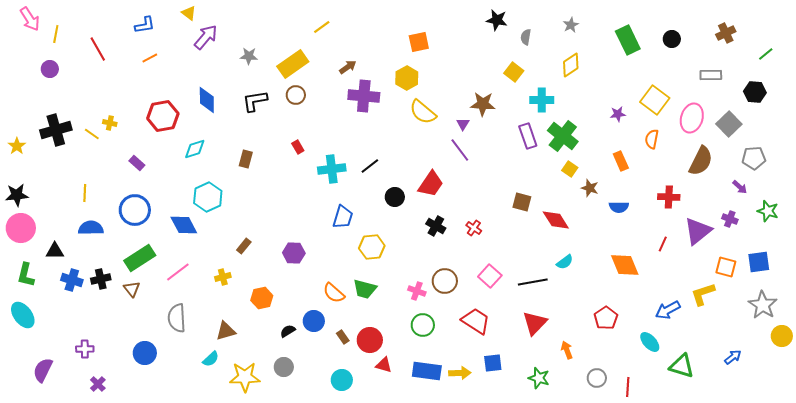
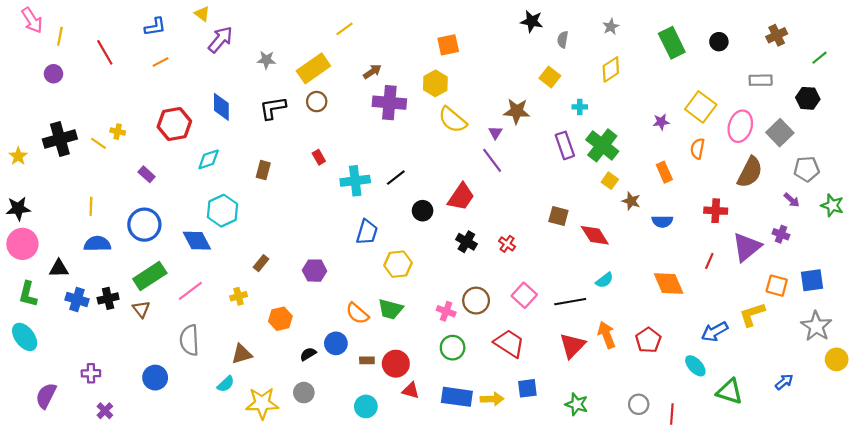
cyan cross: (542, 100) -> (580, 107), size x0.6
green star: (768, 211) -> (832, 205), moved
brown rectangle: (343, 337) -> (367, 360), turned -56
orange arrow: (567, 350) -> (607, 335), moved, size x1.4

